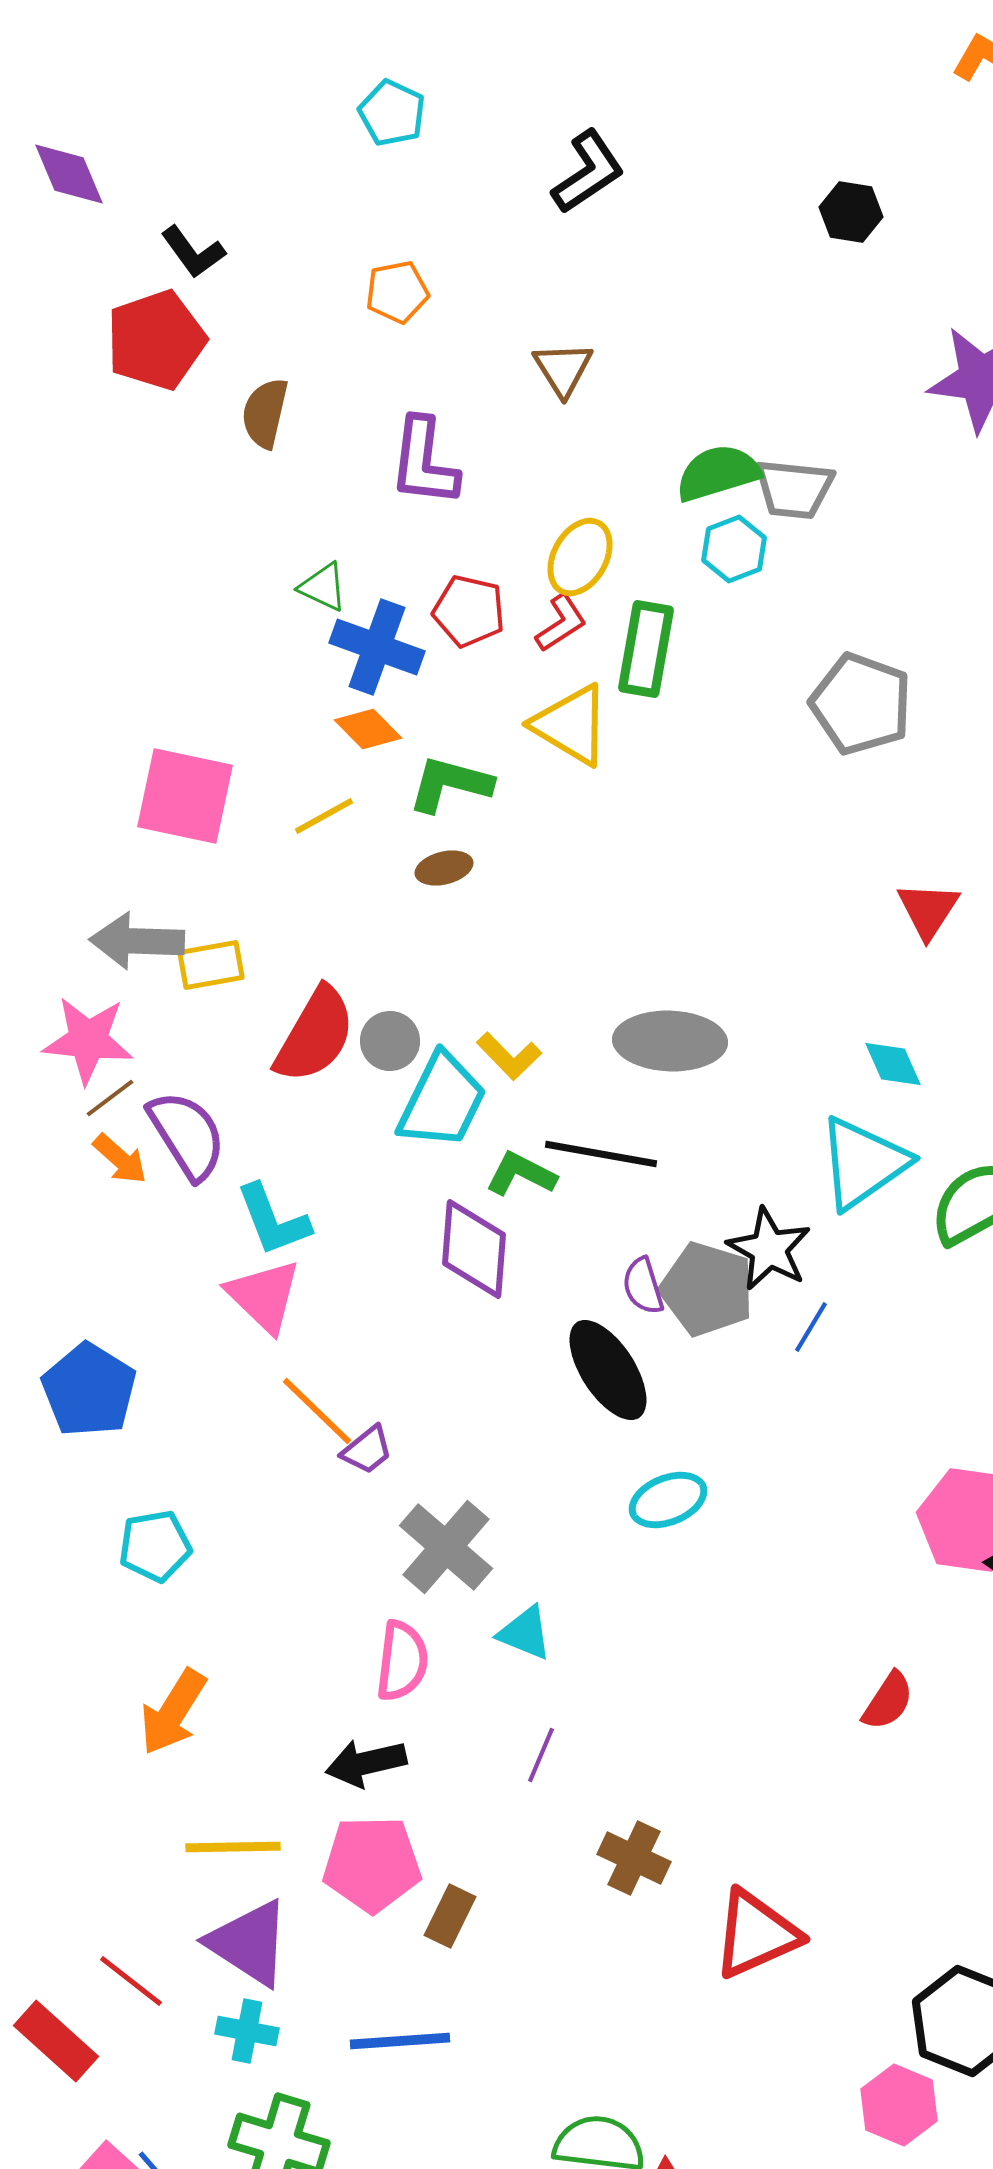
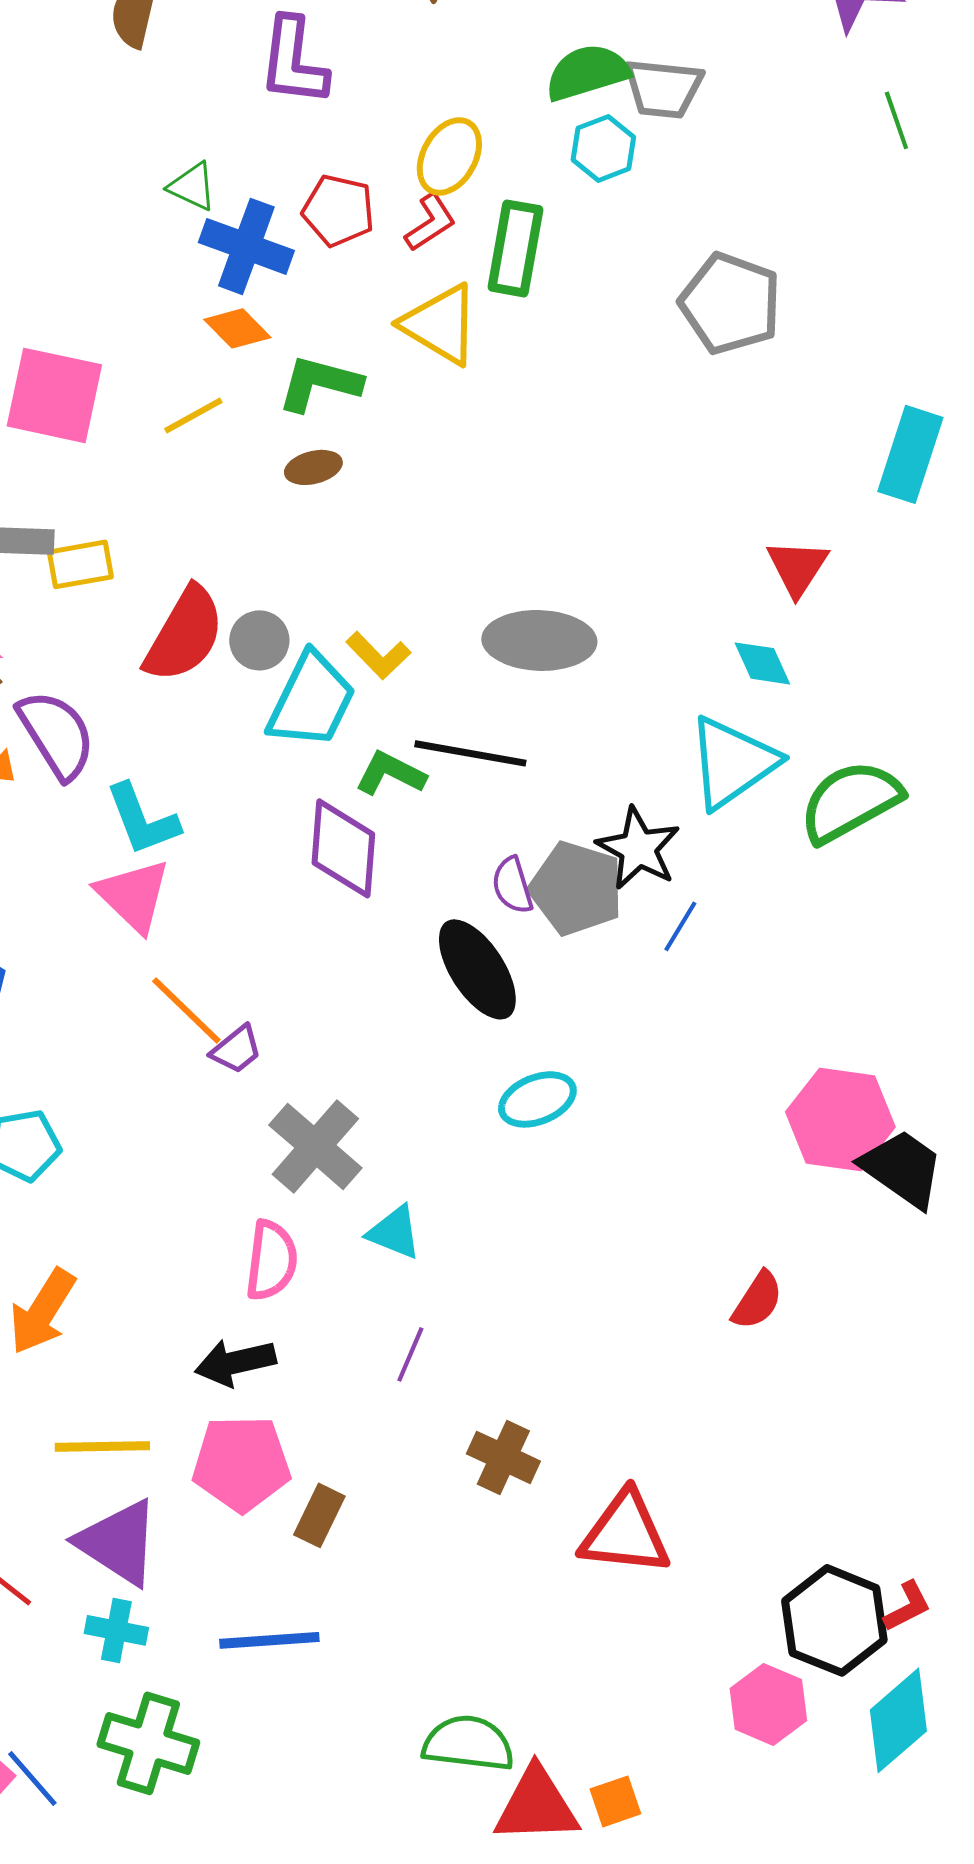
red triangle: (928, 910) -> (797, 567), moved
red triangle: (756, 1934) -> (625, 1533), turned 30

